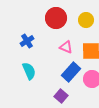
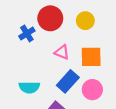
blue cross: (27, 41) -> (27, 33), moved
cyan semicircle: (29, 71) -> (29, 87), moved, turned 114

